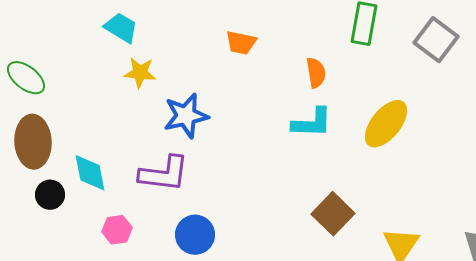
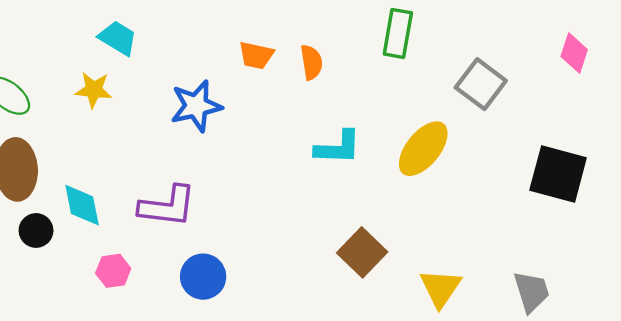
gray square: (436, 40) -> (481, 84), moved
yellow star: (140, 73) -> (94, 90), moved
orange semicircle: (316, 73) -> (311, 62), moved
blue star: (186, 116) -> (196, 106), moved

